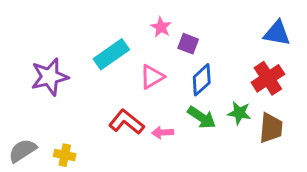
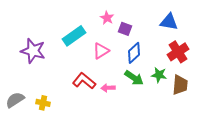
blue triangle: (277, 33) -> (169, 22), moved
purple star: (50, 77) -> (33, 51), turned 30

